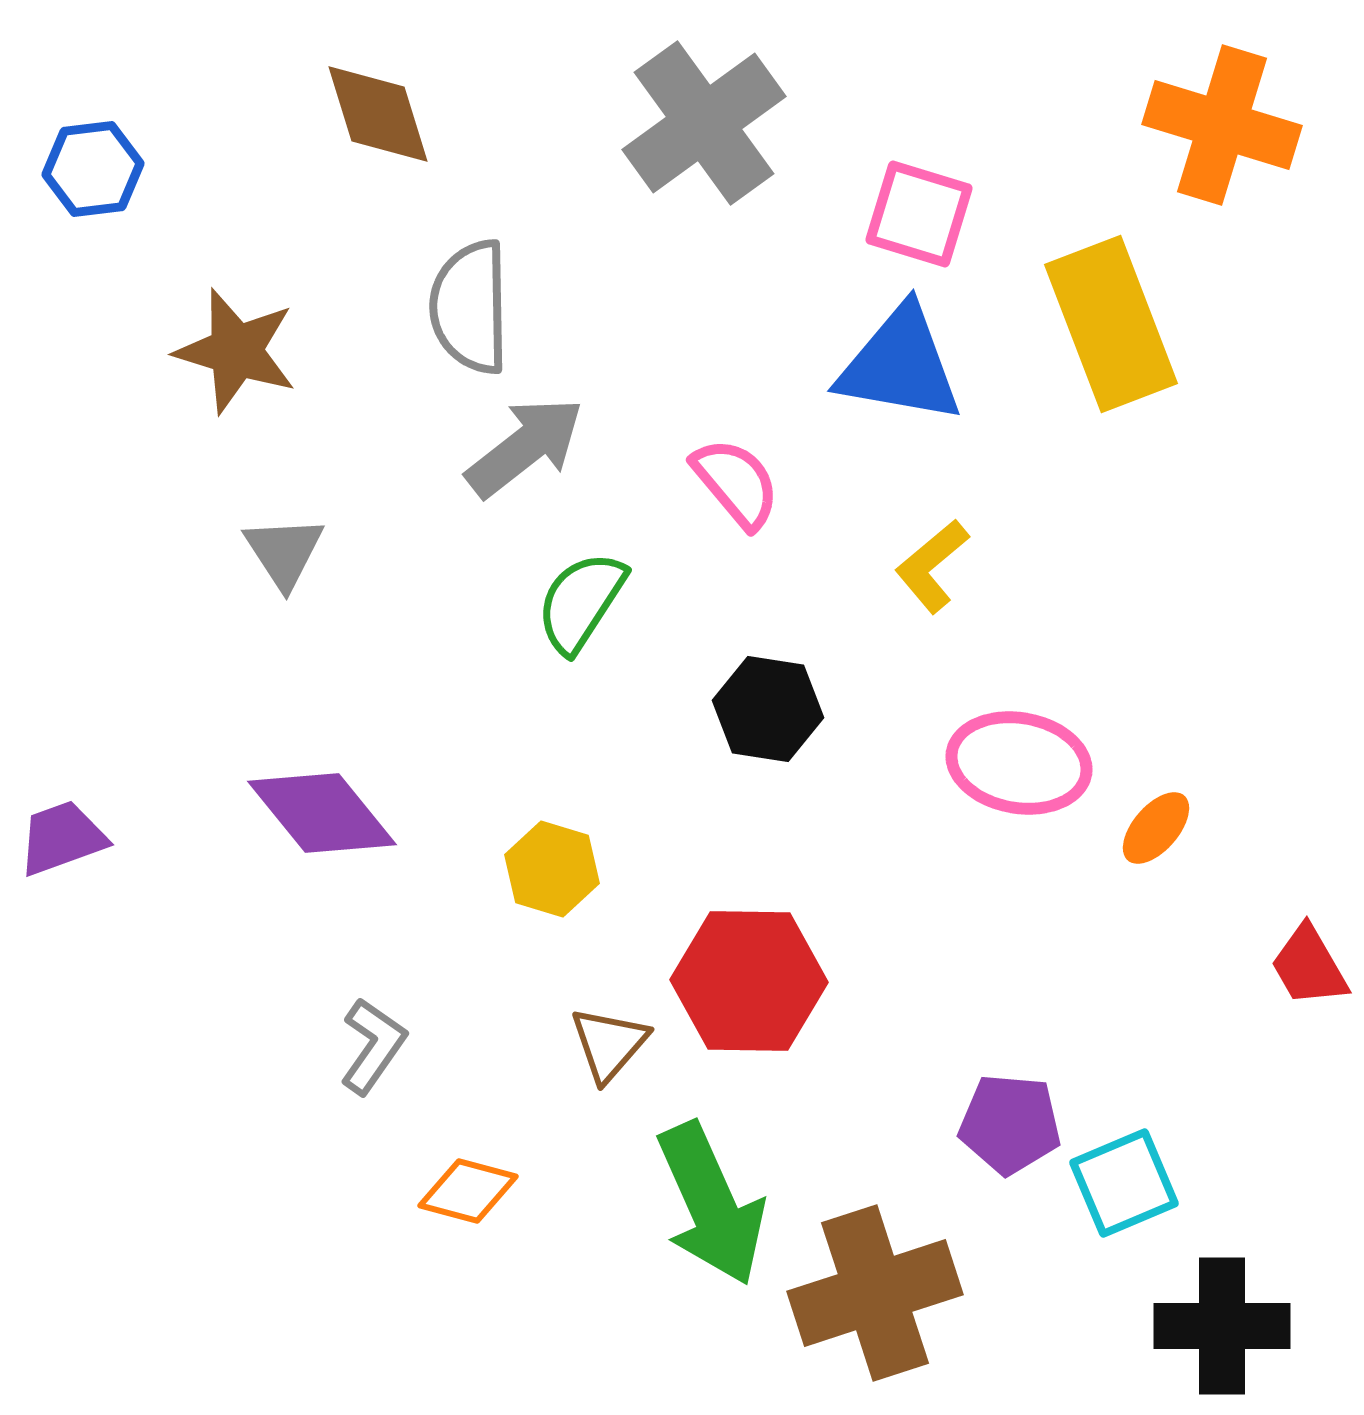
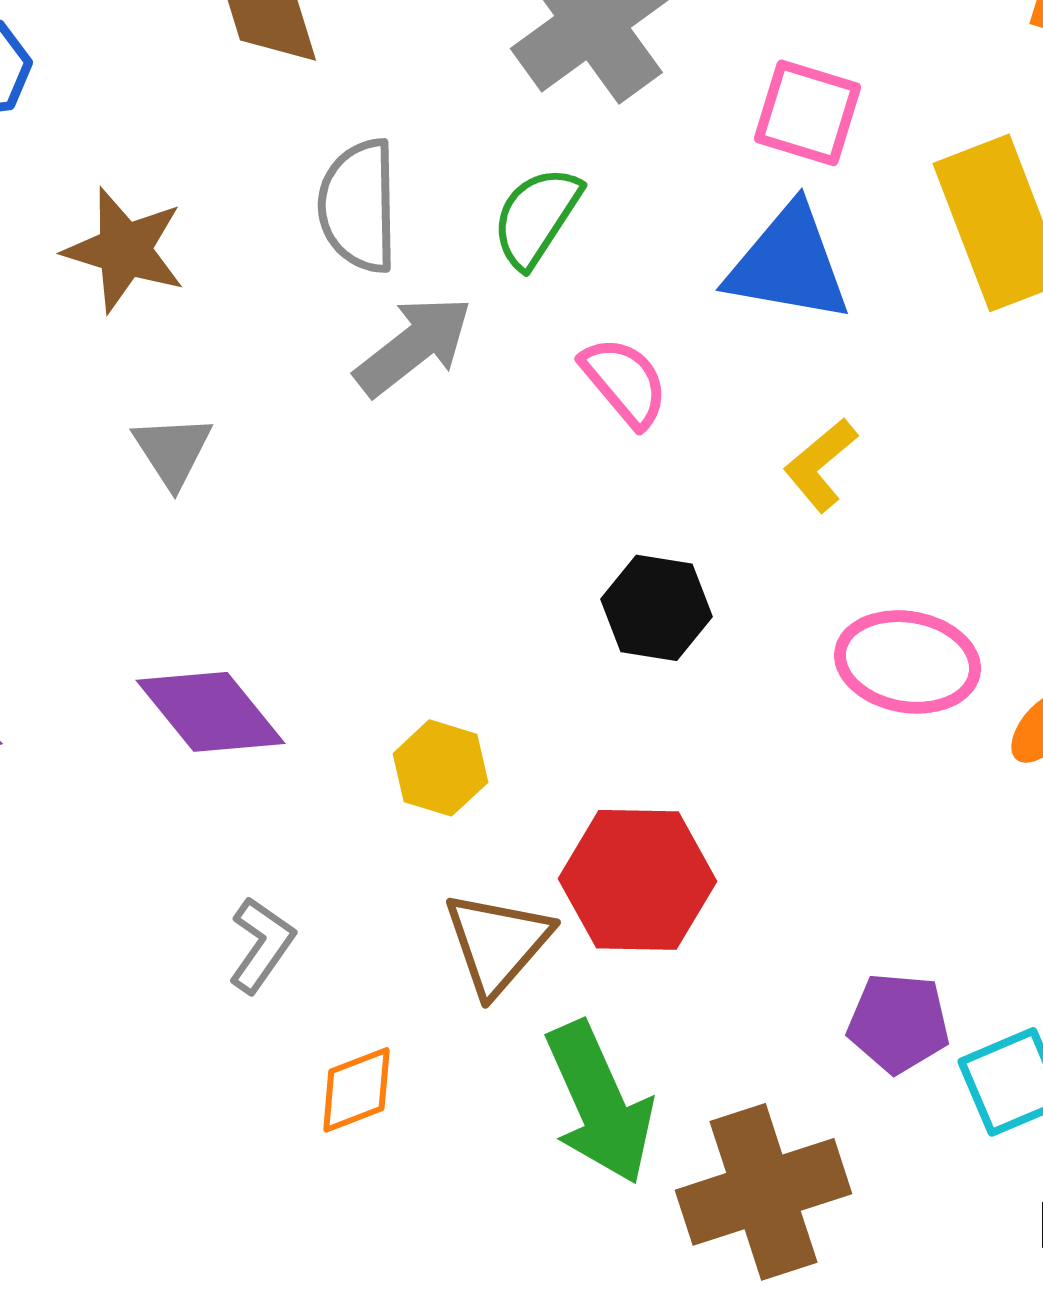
green semicircle: (581, 602) -> (536, 217), moved
brown triangle: (609, 1044) -> (497, 943), size x1.4
orange diamond: (468, 1191) -> (356, 1090), turned -36

